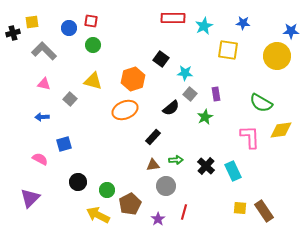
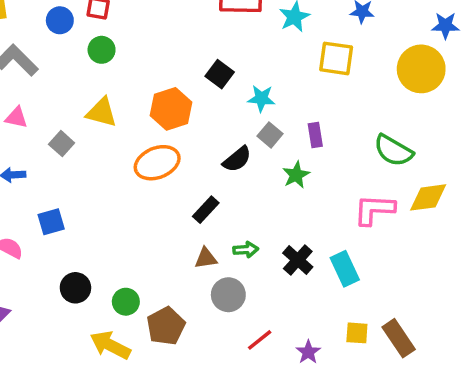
pink L-shape: (250, 137) -> (374, 210), turned -85
red line: (184, 212) -> (260, 340), turned 35
purple star: (158, 219) -> (308, 352), moved

